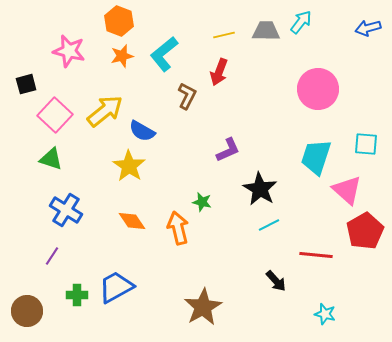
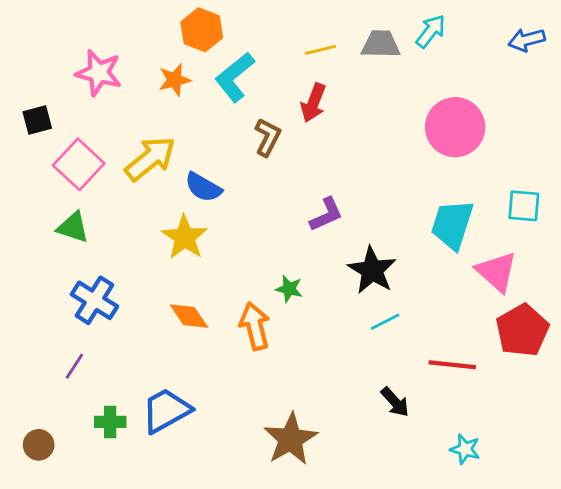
orange hexagon: (119, 21) -> (202, 30), moved
brown circle: (27, 311) -> (39, 445), size x0.7

